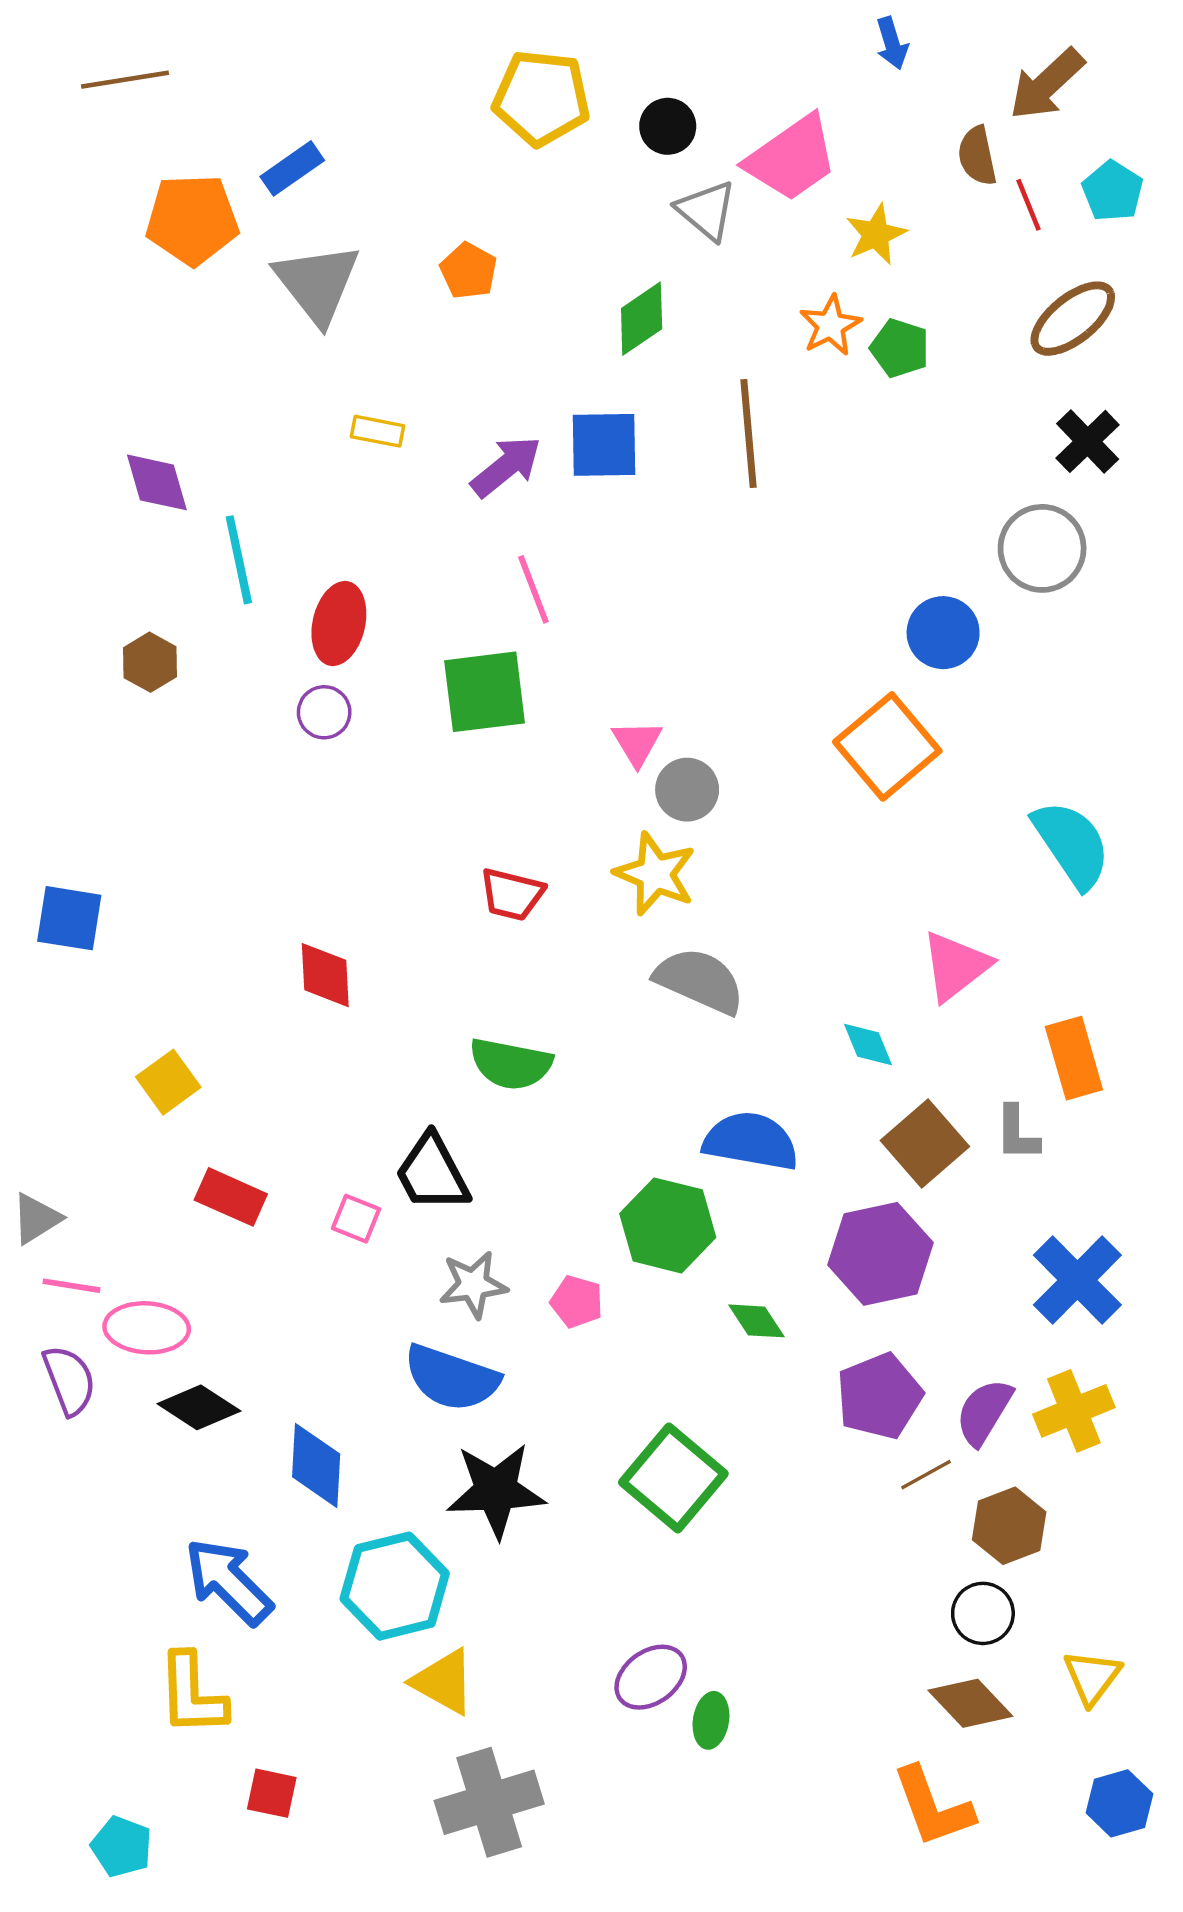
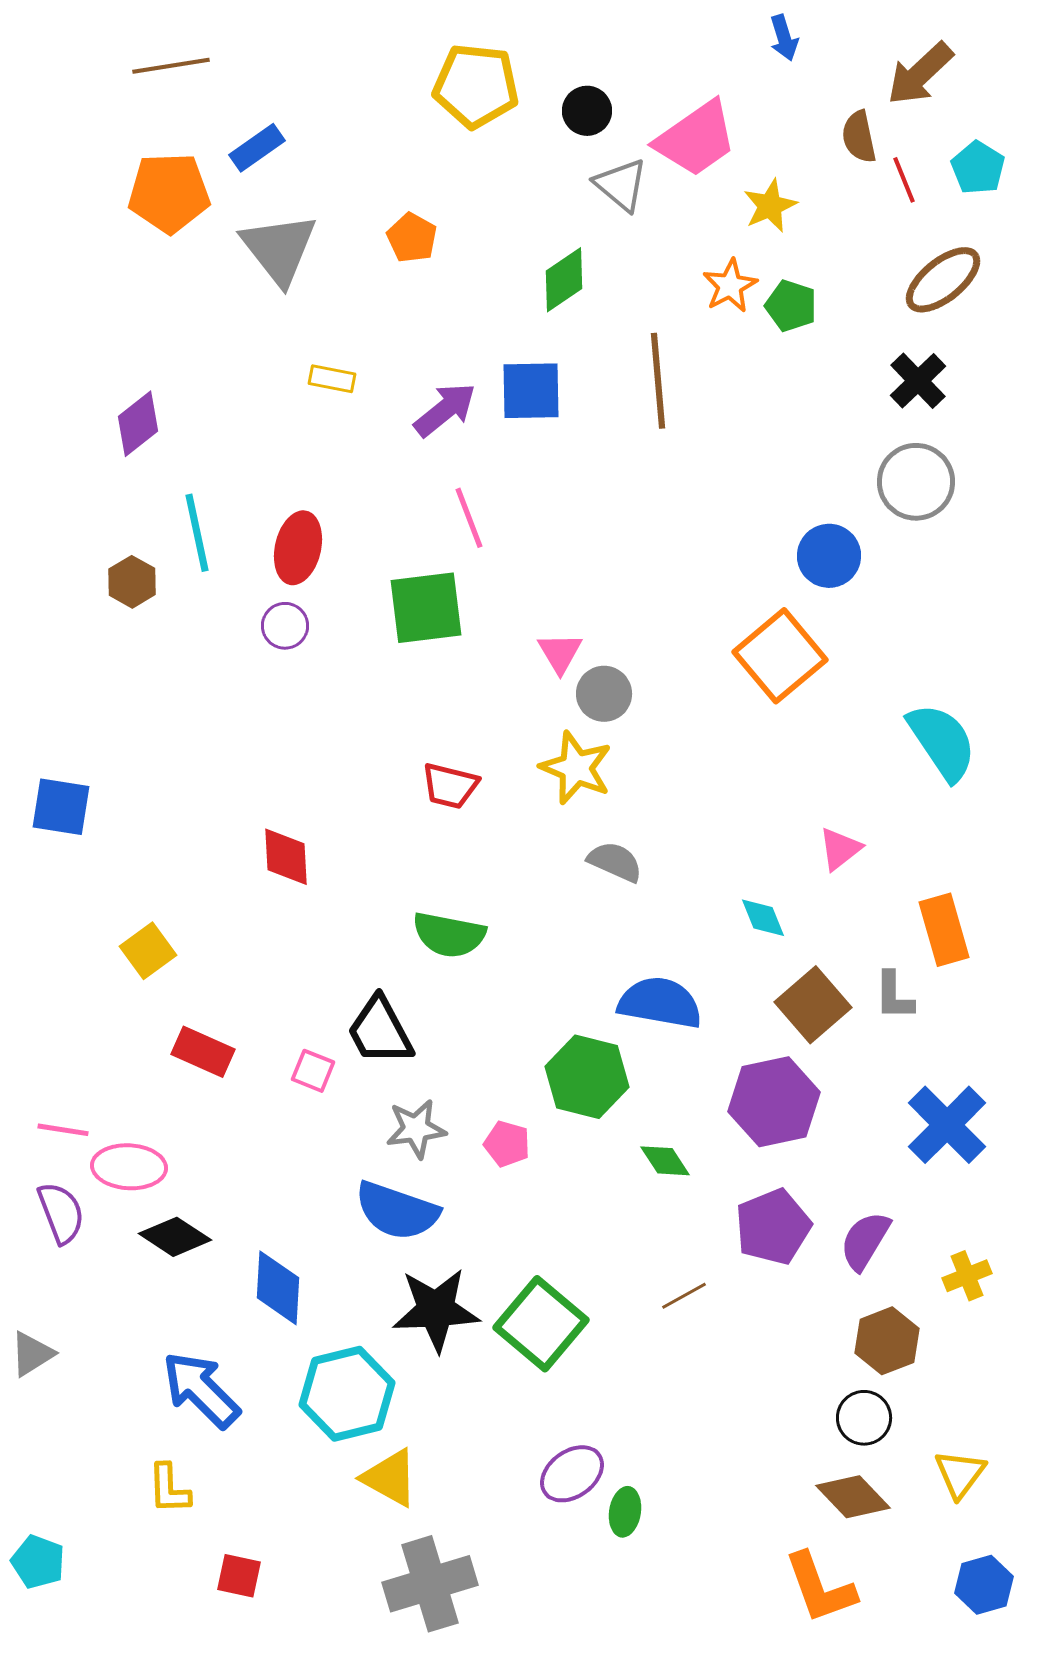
brown line: (125, 80) -> (171, 66), moved
black cross: (1088, 441) -> (918, 381), moved
purple diamond: (157, 482) -> (138, 424), turned 68
cyan line: (239, 560) -> (197, 533), moved
pink triangle: (956, 966) -> (840, 849), size x0.7
gray semicircle: (700, 981) -> (615, 862), size x0.7
gray triangle: (36, 1219) -> (32, 1354), moved
yellow cross: (1074, 1411) -> (967, 1276), moved, size x0.7
brown line: (926, 1475) -> (684, 1296), moved
green square: (673, 1478) -> (541, 1324), moved
yellow L-shape: (192, 1694) -> (169, 1489), size x0.7
cyan pentagon: (122, 1847) -> (38, 1562), moved

